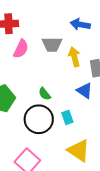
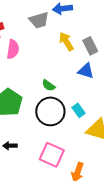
gray trapezoid: (52, 44) -> (39, 20), moved
cyan rectangle: (67, 117) -> (79, 110), moved

